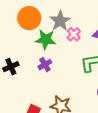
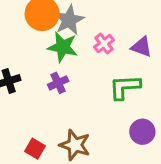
gray star: (60, 21) -> (69, 20), moved

